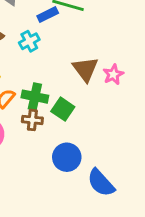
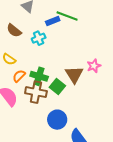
brown triangle: (85, 69) -> (74, 75), moved
brown cross: (32, 120) -> (36, 92), size x1.5

